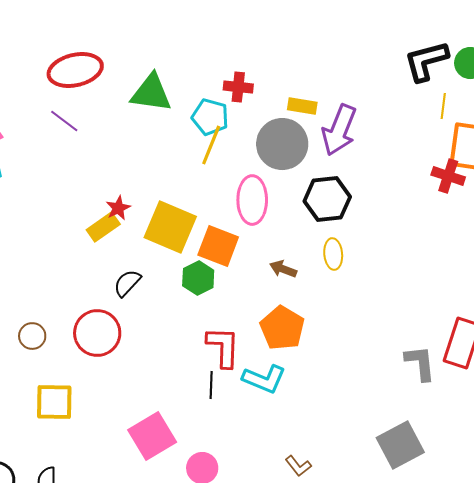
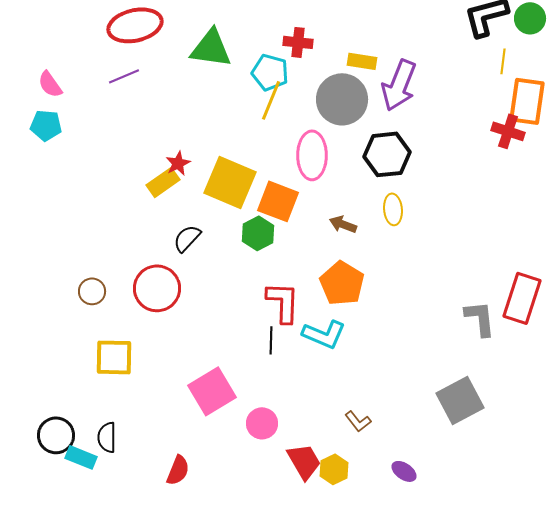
purple line: (64, 121) -> (124, 76), turned -60

